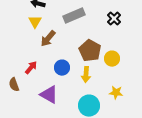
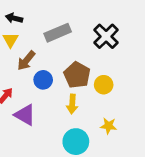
black cross: (114, 19) -> (106, 36), size x1.5
blue circle: (62, 68) -> (43, 80), moved
purple triangle: (49, 95) -> (25, 115), moved

